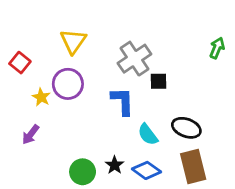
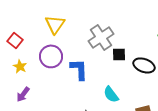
yellow star: (41, 97) -> (20, 66), moved
blue L-shape: (122, 101) -> (79, 69), moved
black ellipse: (186, 128) -> (144, 65), moved

